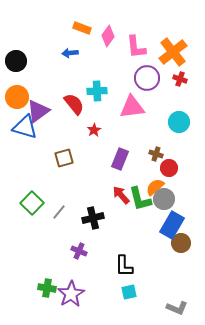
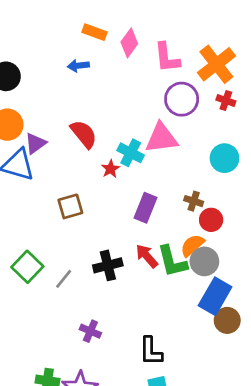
cyan cross: (97, 91) -> (131, 153), moved, turned 30
purple triangle: (38, 111) -> (35, 143), size x0.7
black cross: (93, 218) -> (108, 265), moved

